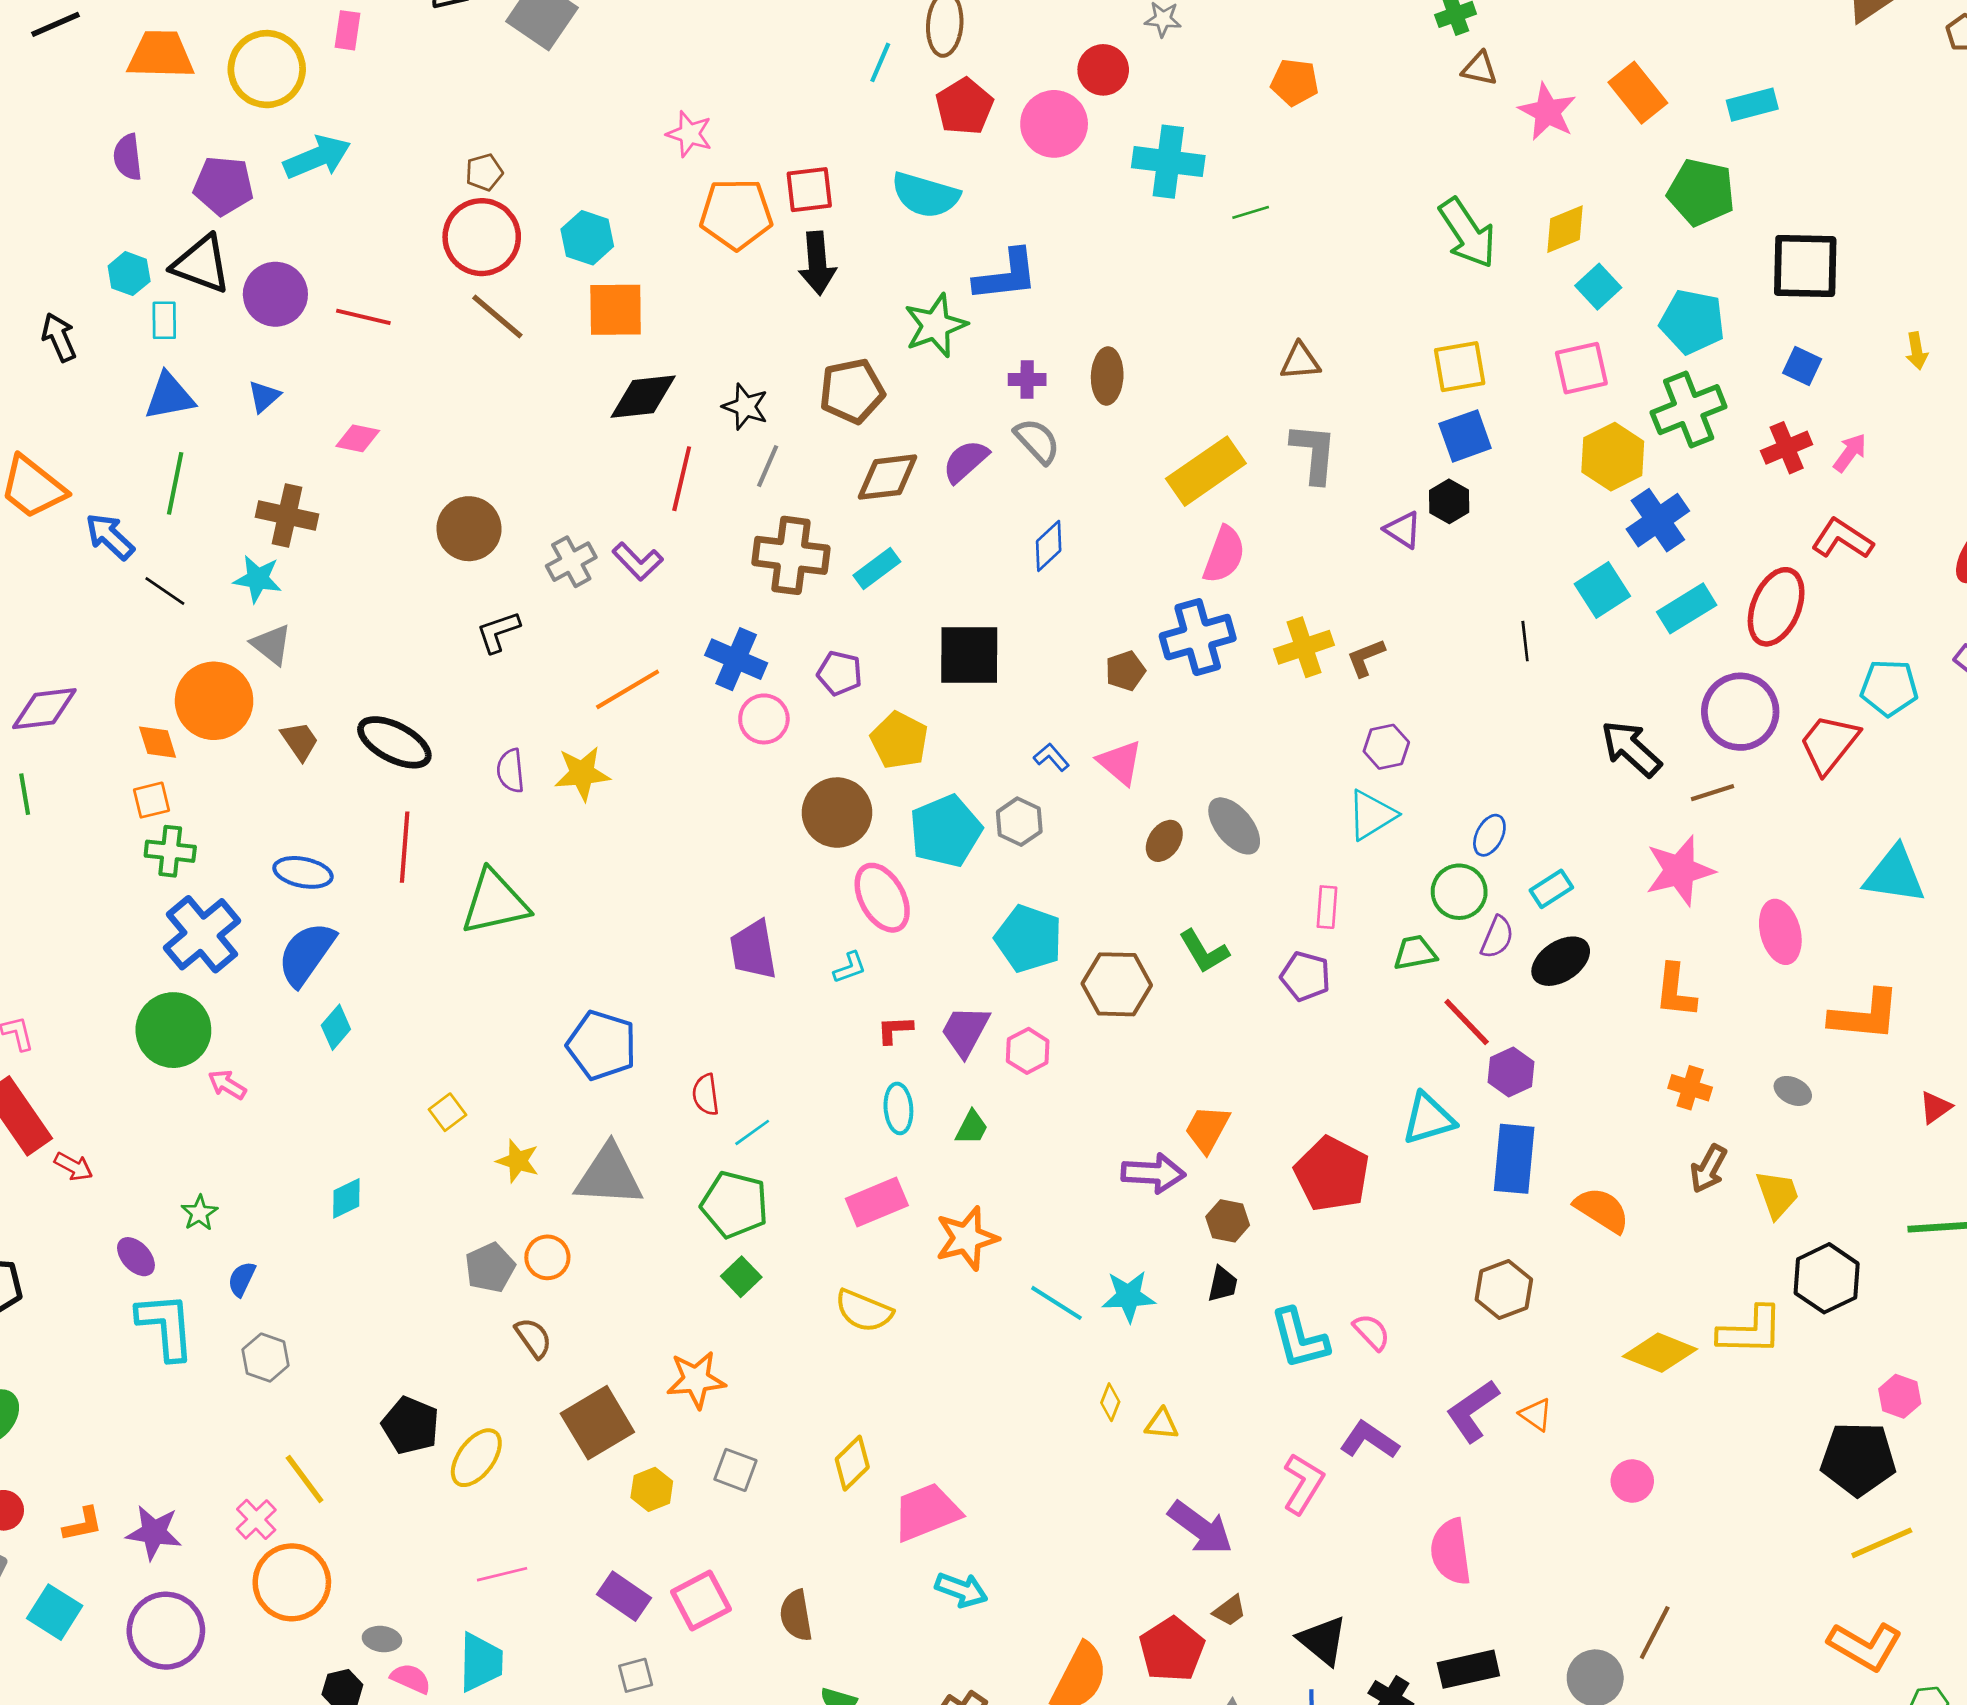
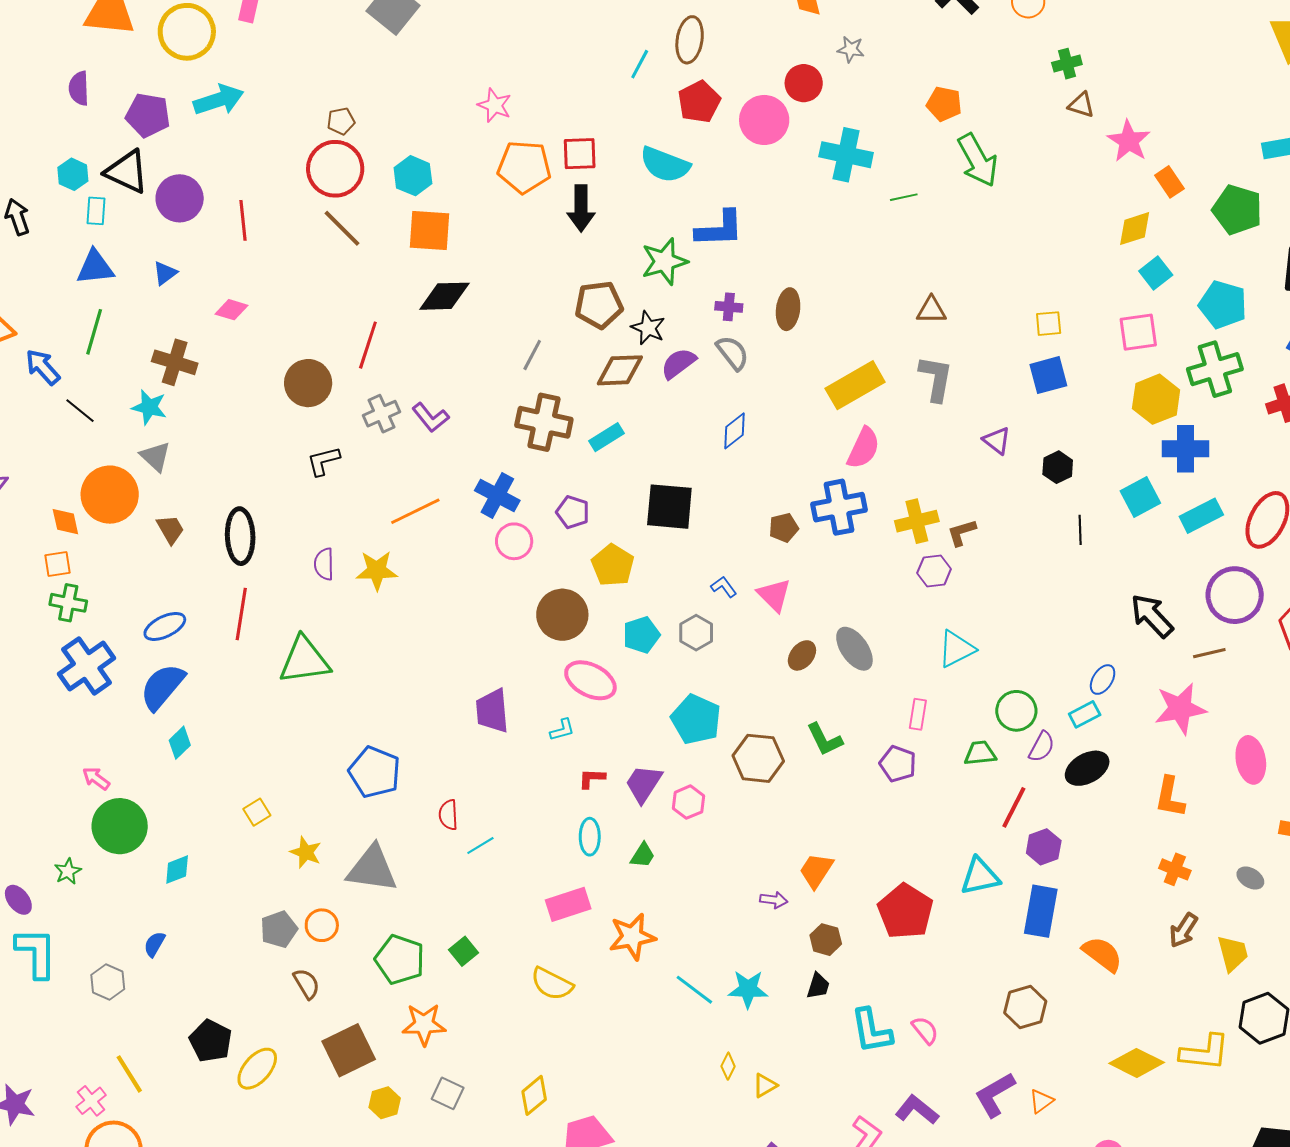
orange rectangle: (1638, 93) -> (1169, 182), moved, size x0.7
green arrow: (1467, 233) -> (978, 160), moved
red line: (363, 317) -> (243, 220), turned 66
yellow square: (1460, 367) -> (1049, 324), size x0.7
black star: (745, 407) -> (648, 328), moved
red line: (682, 479) -> (368, 345), moved
black hexagon: (1449, 501) -> (1058, 467), moved
blue cross: (1658, 520) -> (1185, 449), turned 30
black ellipse: (394, 742) -> (240, 536), turned 56
purple hexagon: (1386, 747) -> (934, 571), moved
cyan pentagon: (946, 831) -> (641, 635), size x0.7
blue ellipse: (1489, 835) -> (1103, 680), moved
blue ellipse: (303, 872) -> (165, 626), turned -42
pink ellipse: (882, 898) -> (590, 680), turned -39
red line: (1467, 1022) -> (1014, 807), turned 66
green circle: (173, 1030) -> (120, 826), moved
purple arrow: (1153, 1173) -> (774, 900), size x0.6
green pentagon: (735, 1205) -> (400, 959), moved
blue semicircle: (242, 1279) -> (155, 944), moved
orange triangle: (1536, 1415) -> (1041, 1101), turned 44
yellow triangle: (1162, 1424) -> (765, 1085), turned -40

